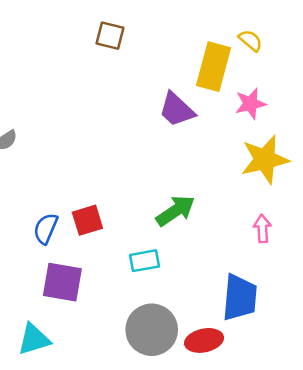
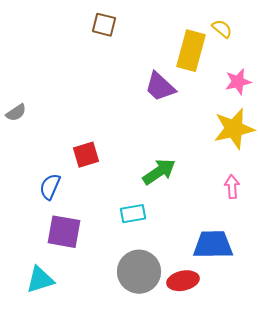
pink star: (250, 104) -> (238, 82), moved
red square: (87, 220) -> (86, 155), moved
blue trapezoid: (240, 298) -> (213, 245), turned -96

